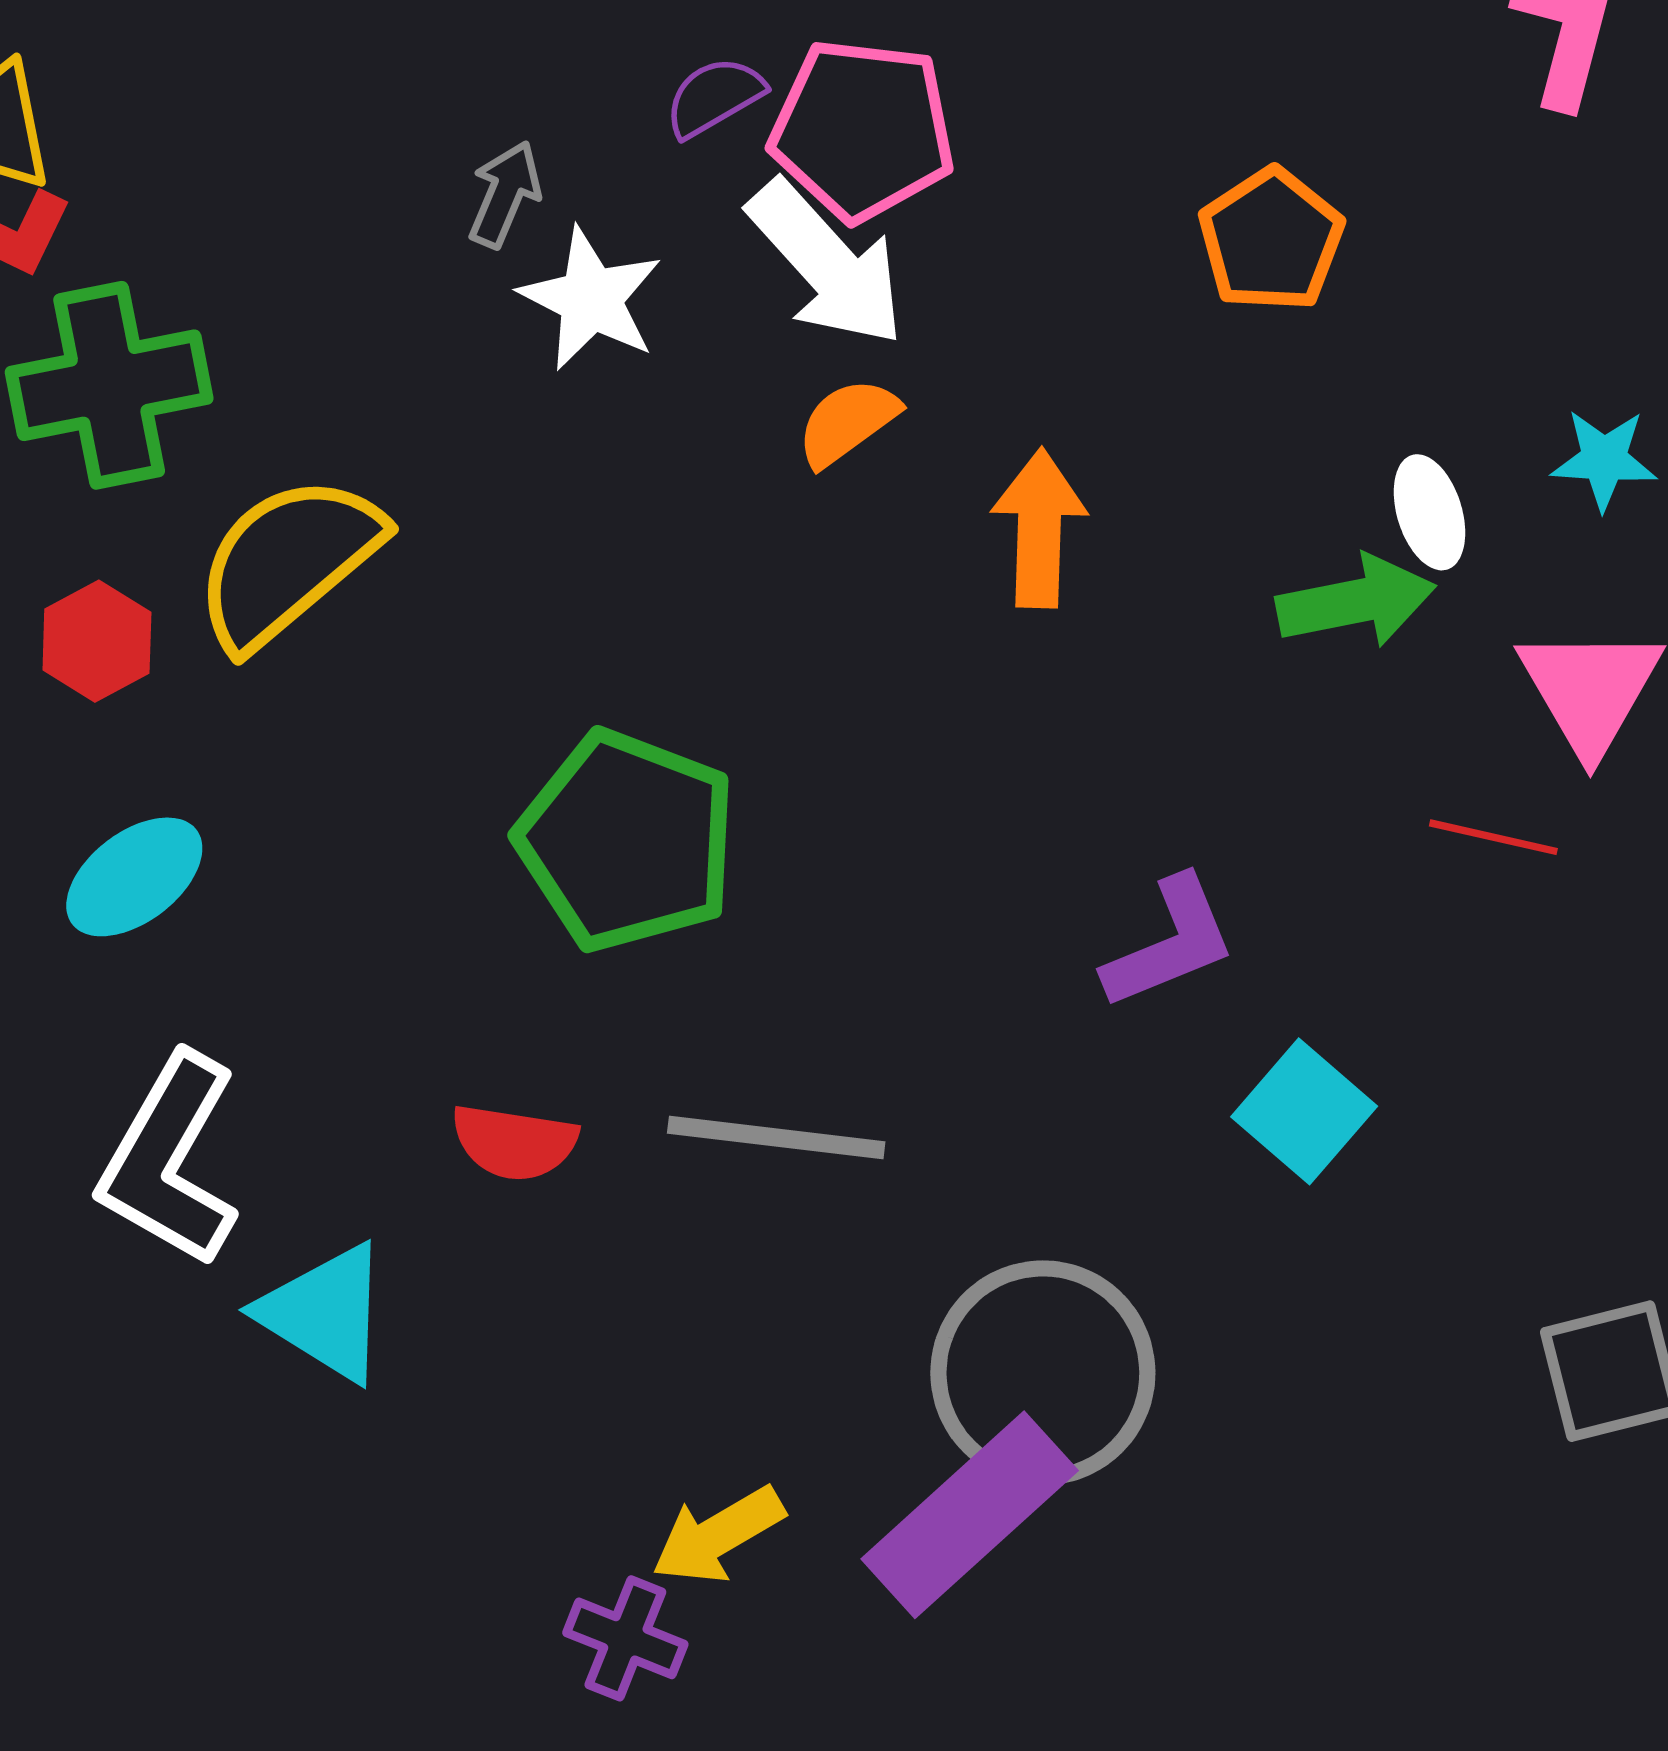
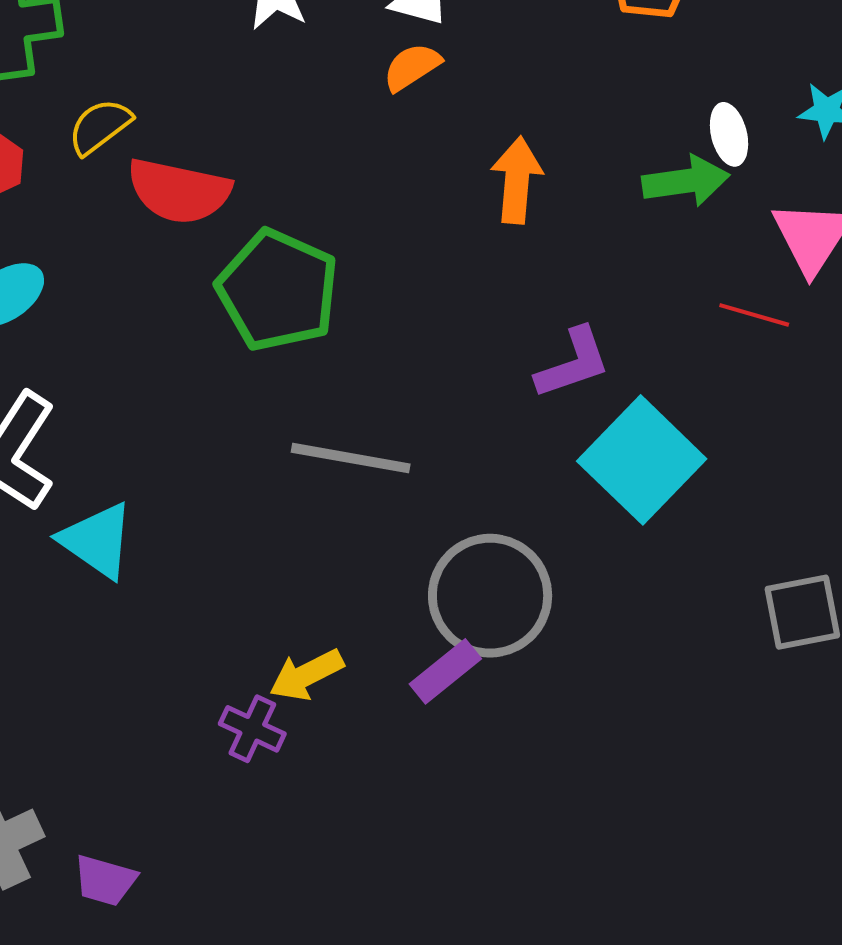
orange arrow: (1039, 528) -> (517, 180), moved
yellow semicircle: (288, 562) -> (100, 126), size x0.6
cyan square: (1304, 1111) -> (642, 460), size x1.6
red semicircle: (514, 1142) -> (179, 191), moved, size x1.5
purple rectangle: (970, 1515) -> (445, 671), size x0.6

